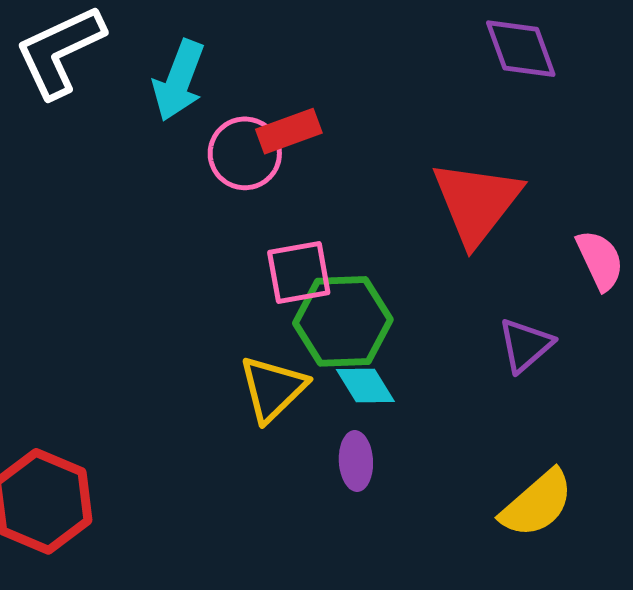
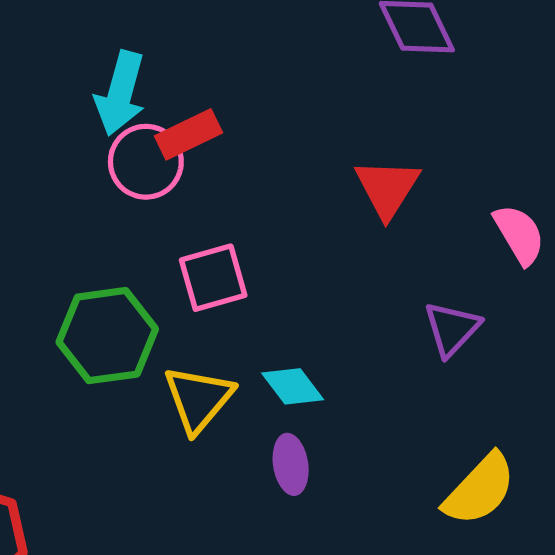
cyan arrow: (179, 80) -> (120, 93), moved
red triangle: (476, 202) -> (387, 188), size x0.7
green hexagon: (343, 321) -> (107, 336), moved

